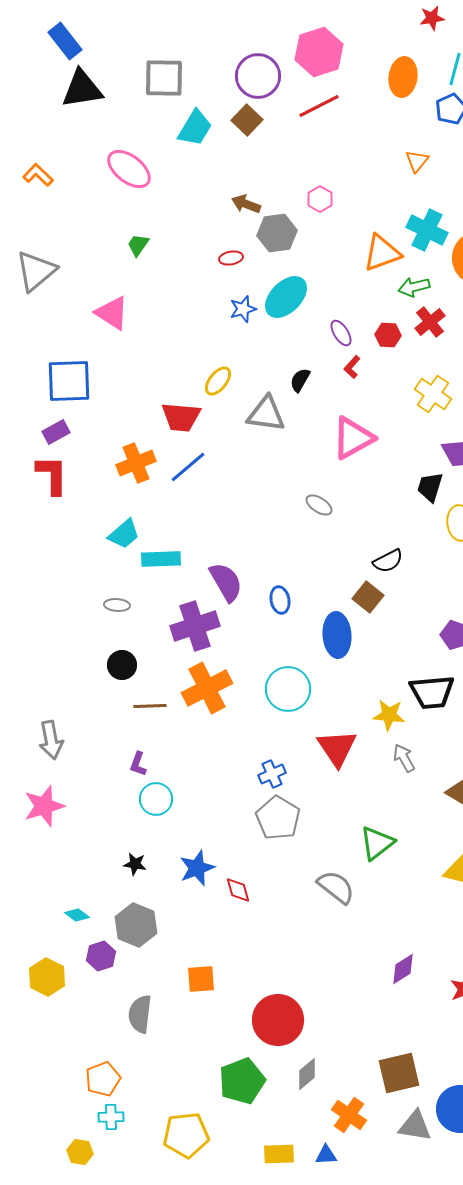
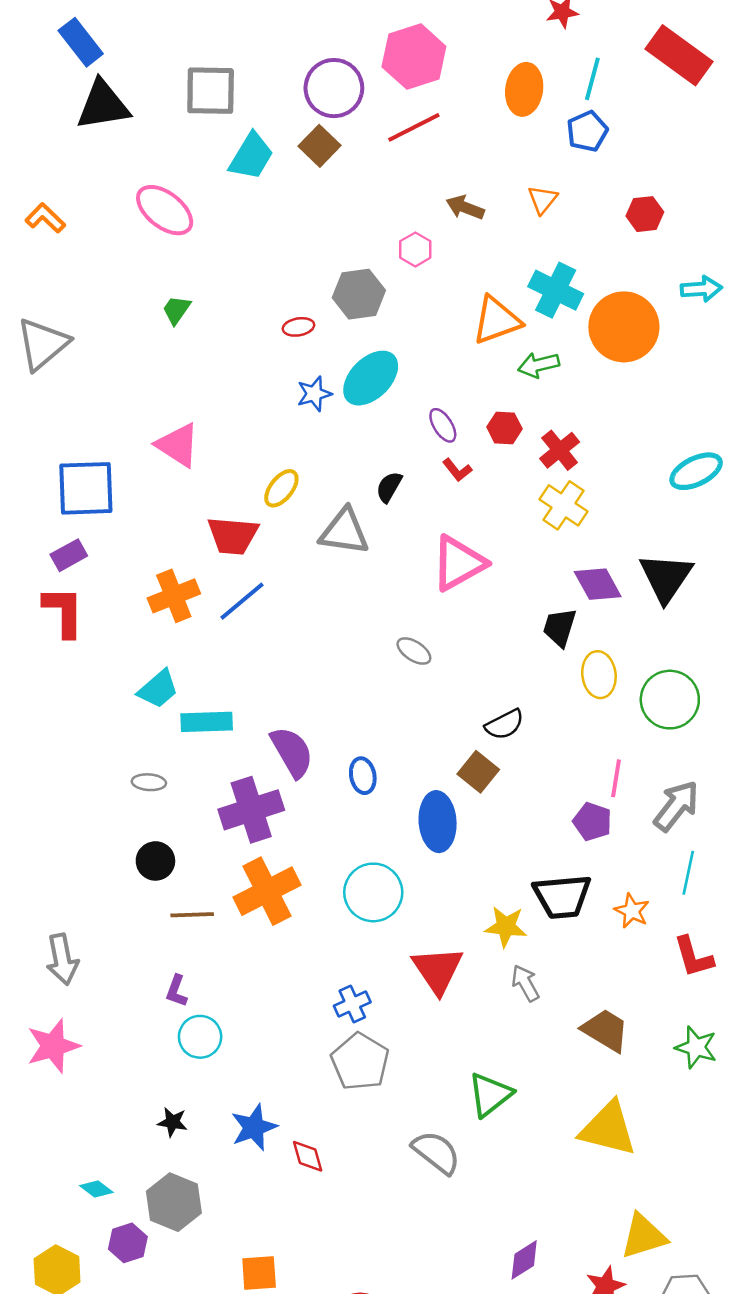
brown arrow: (246, 204) -> (465, 207), moved
pink triangle: (112, 313) -> (178, 445), moved
red cross: (430, 322) -> (560, 450), moved
red L-shape: (352, 367) -> (457, 470), turned -80

